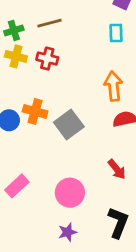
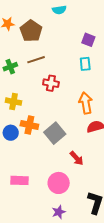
yellow cross: (16, 56) -> (14, 102), moved
red cross: (47, 59) -> (51, 83), moved
red arrow: (117, 169) -> (77, 158), moved
pink rectangle: (17, 186) -> (19, 180), turned 48

